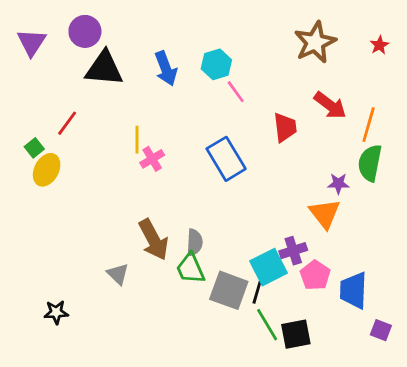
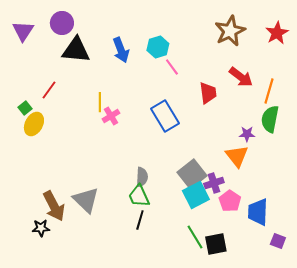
red star: (379, 45) -> (277, 33), size x1.6
brown arrow: (153, 240) -> (54, 206), moved
gray triangle: (118, 274) -> (86, 200), size x1.6
gray square: (229, 290) -> (192, 174), moved, turned 32
black line: (258, 290) -> (140, 220), moved

